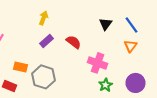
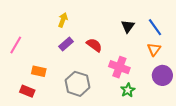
gray hexagon: (44, 77) -> (78, 84), moved
purple circle: (136, 83) -> (162, 75), moved

